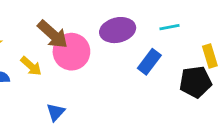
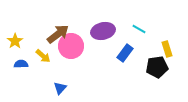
cyan line: (170, 27) -> (139, 29), turned 40
brown arrow: (53, 34) -> (58, 34), turned -80

